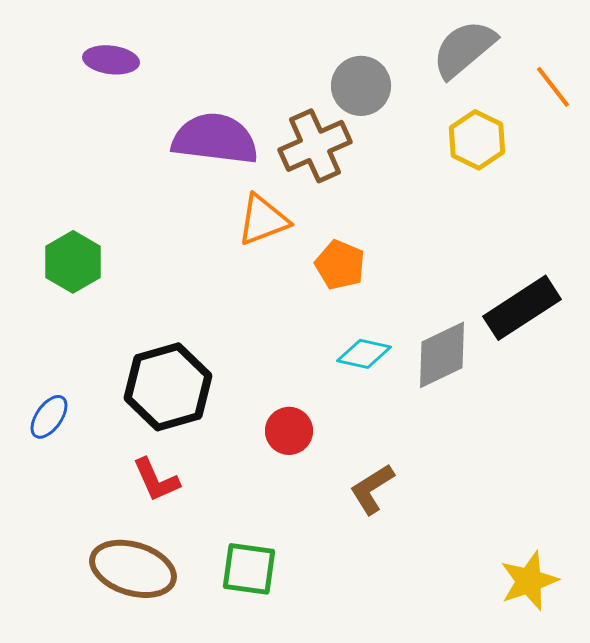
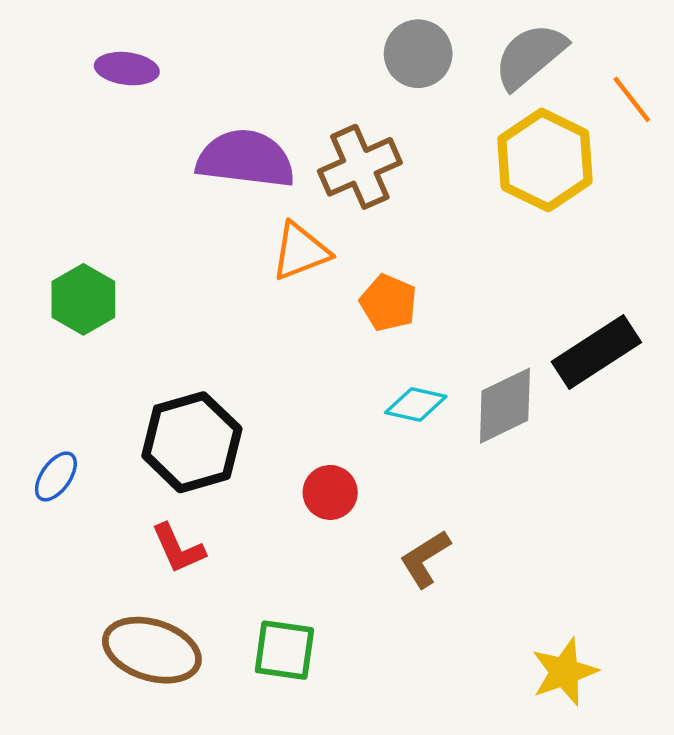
gray circle: (361, 86) -> (418, 54), moved
yellow hexagon: (477, 140) -> (545, 160), size x1.5
yellow star: (529, 581) -> (564, 672), moved

